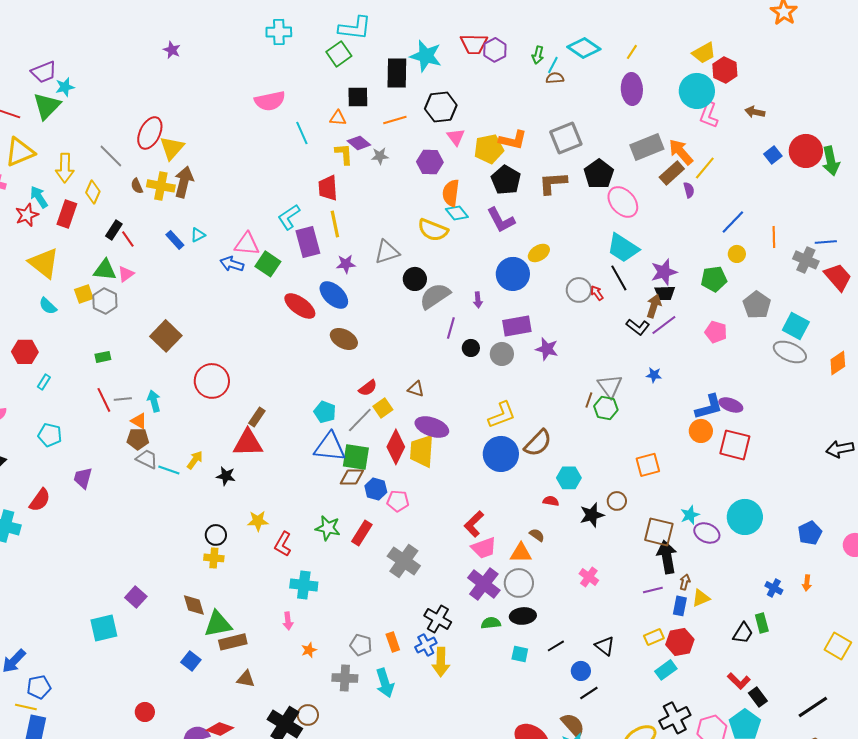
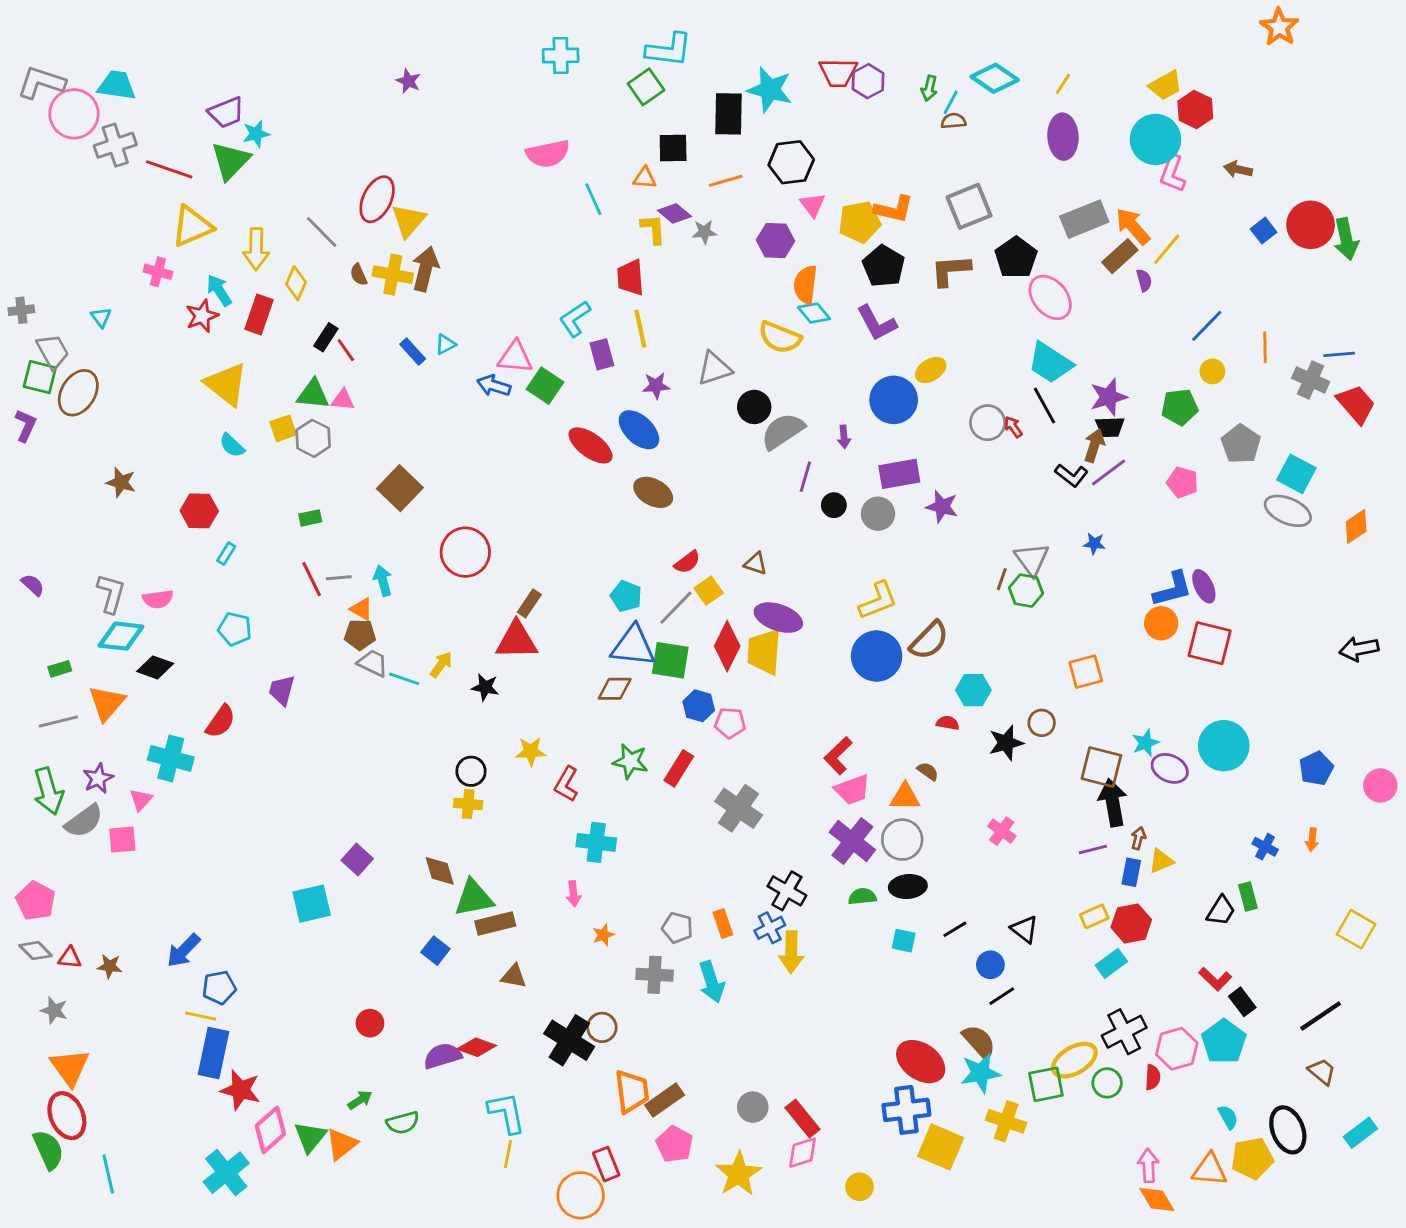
purple rectangle: (308, 242) -> (602, 354), size x0.7
pink triangle: (126, 274) -> (343, 400), turned 42
purple ellipse: (731, 405) -> (1204, 586), turned 45
brown diamond: (352, 477) -> (615, 689), moved

